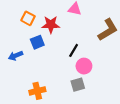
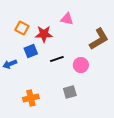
black line: (74, 50) -> (57, 59), moved, turned 40
pink circle: (84, 66) -> (81, 65), moved

